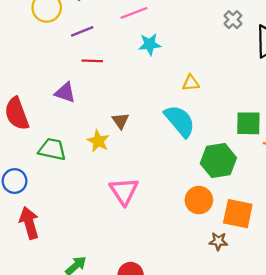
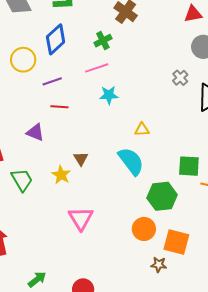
green trapezoid: (52, 149) -> (22, 180), turned 45

